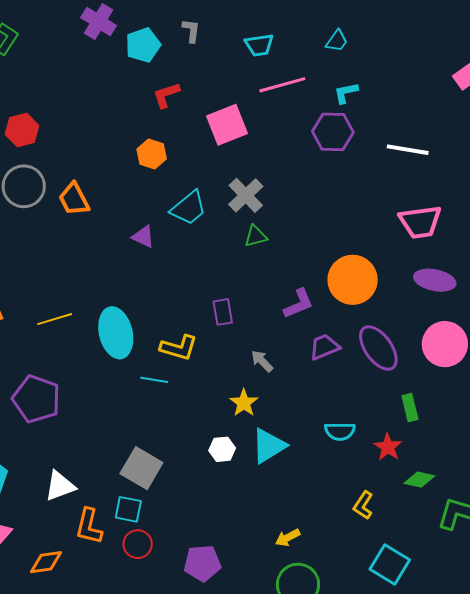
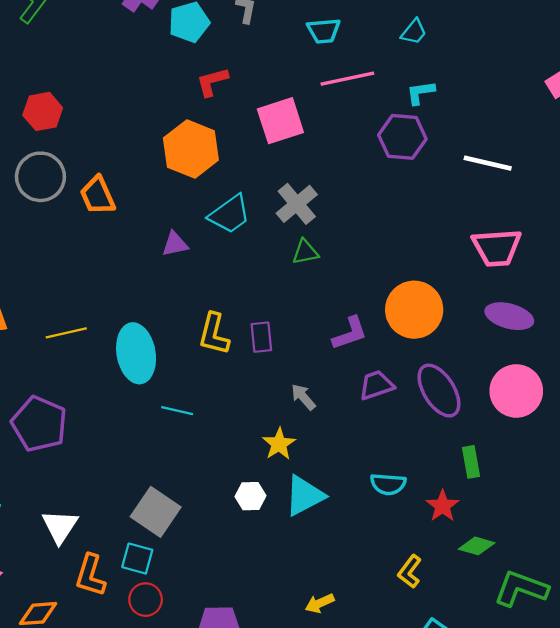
orange hexagon: (152, 154) -> (191, 149), size x1.6
purple triangle: (143, 237) -> (175, 244), turned -40
yellow L-shape: (179, 348) -> (214, 334), moved, turned 84
white triangle: (60, 486) -> (60, 526), turned -40

